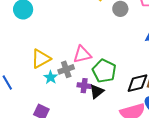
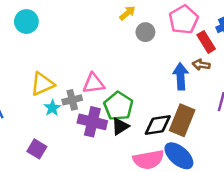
purple cross: (84, 86) -> (92, 122), size x1.6
black triangle: (97, 91) -> (120, 126), moved

